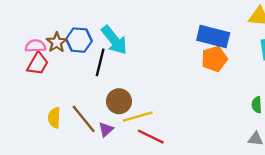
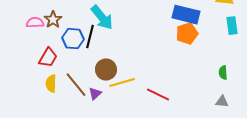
blue hexagon: (79, 40) -> (73, 39), moved
red trapezoid: (38, 64) -> (48, 58), moved
red line: (151, 137) -> (158, 95), moved

